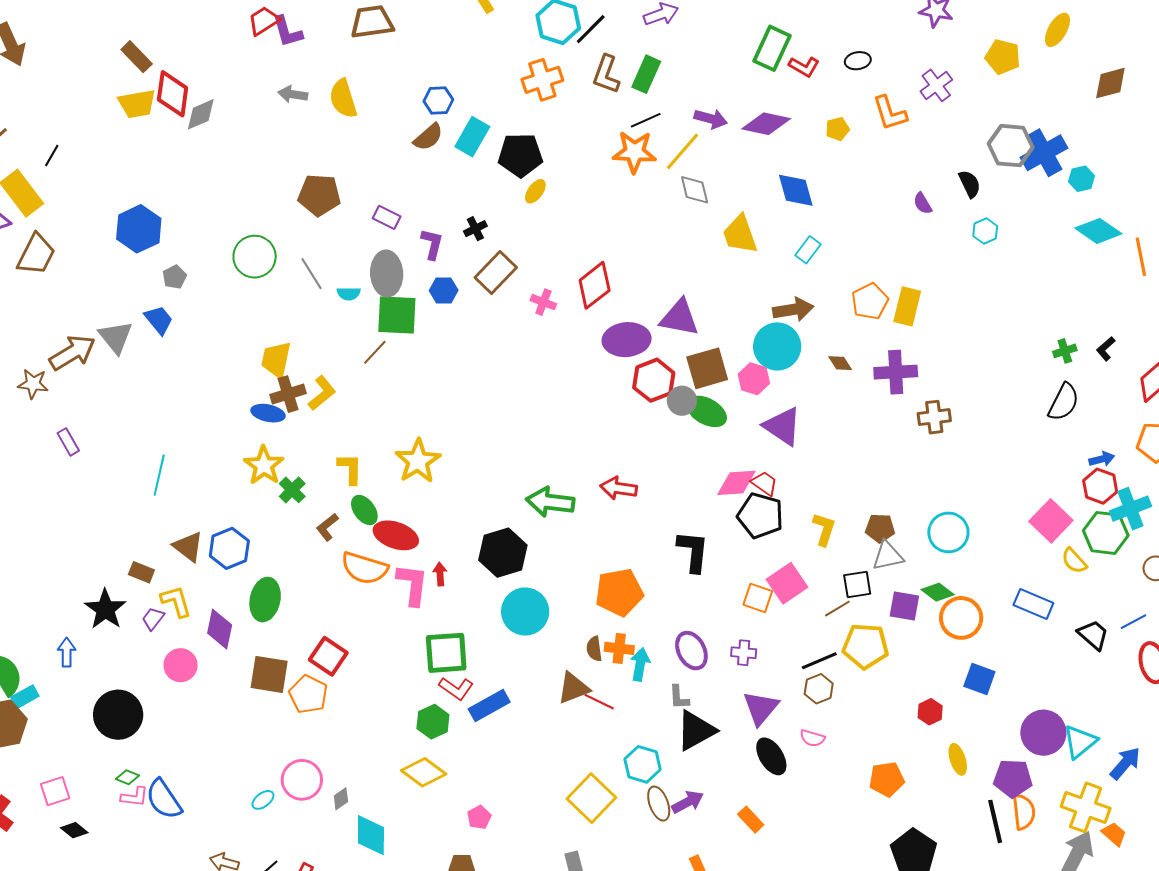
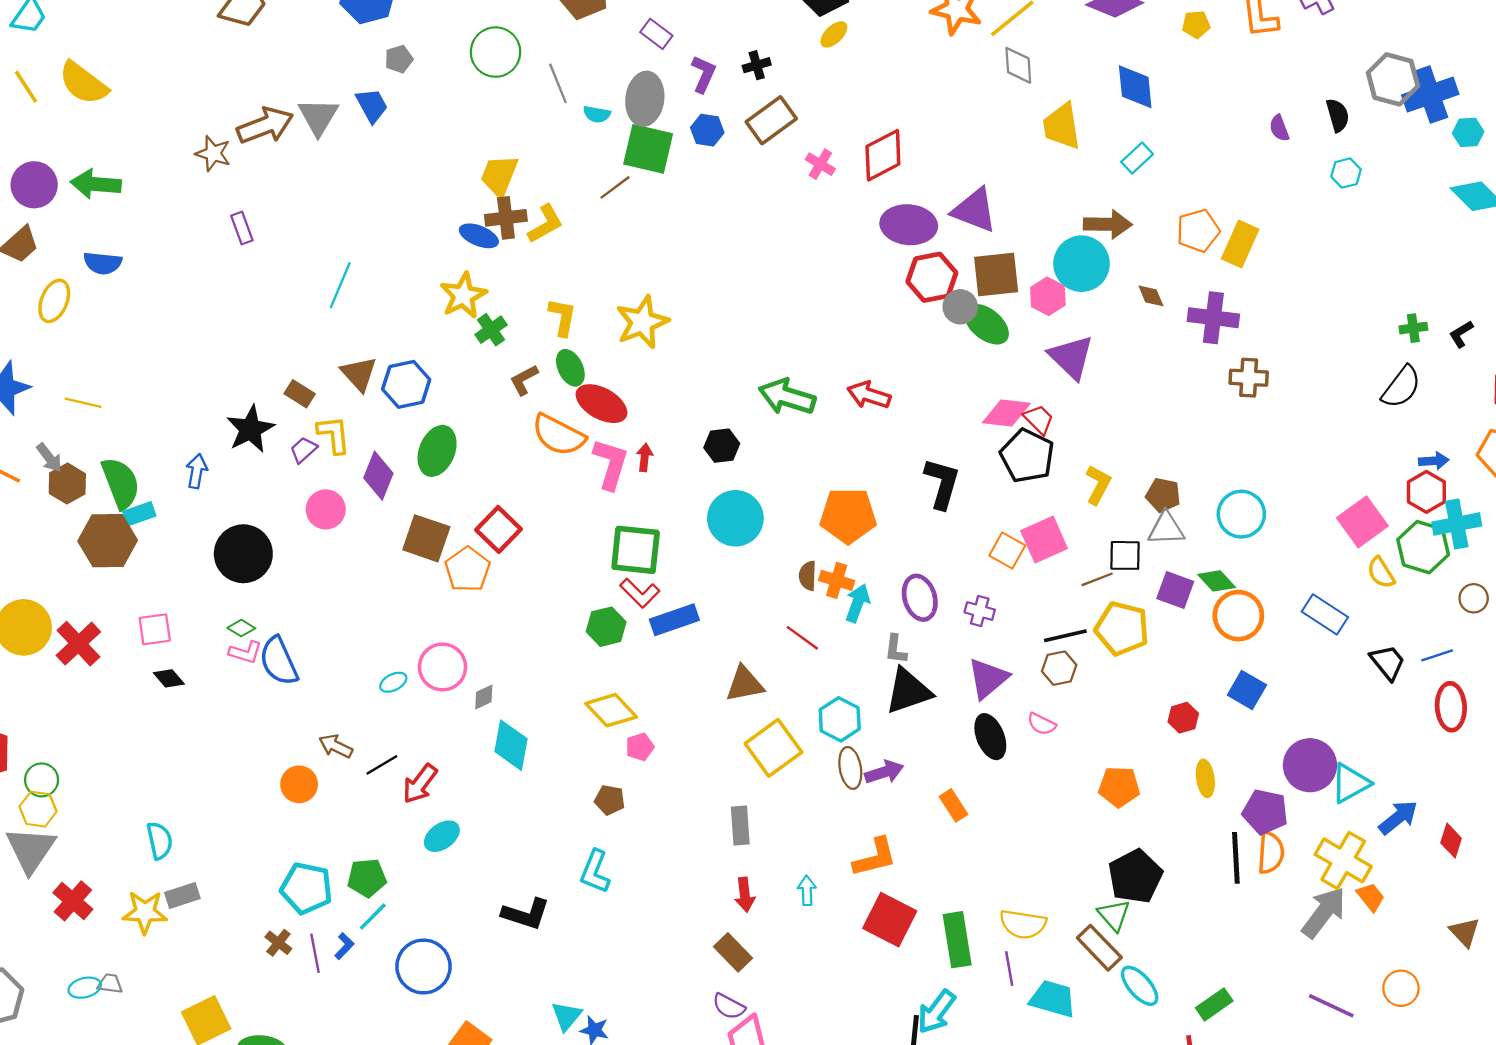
black hexagon: (503, 553) -> (722, 446), size x0.6
brown triangle: (573, 688) -> (745, 684), moved
yellow diamond: (424, 772) -> (611, 710), moved

